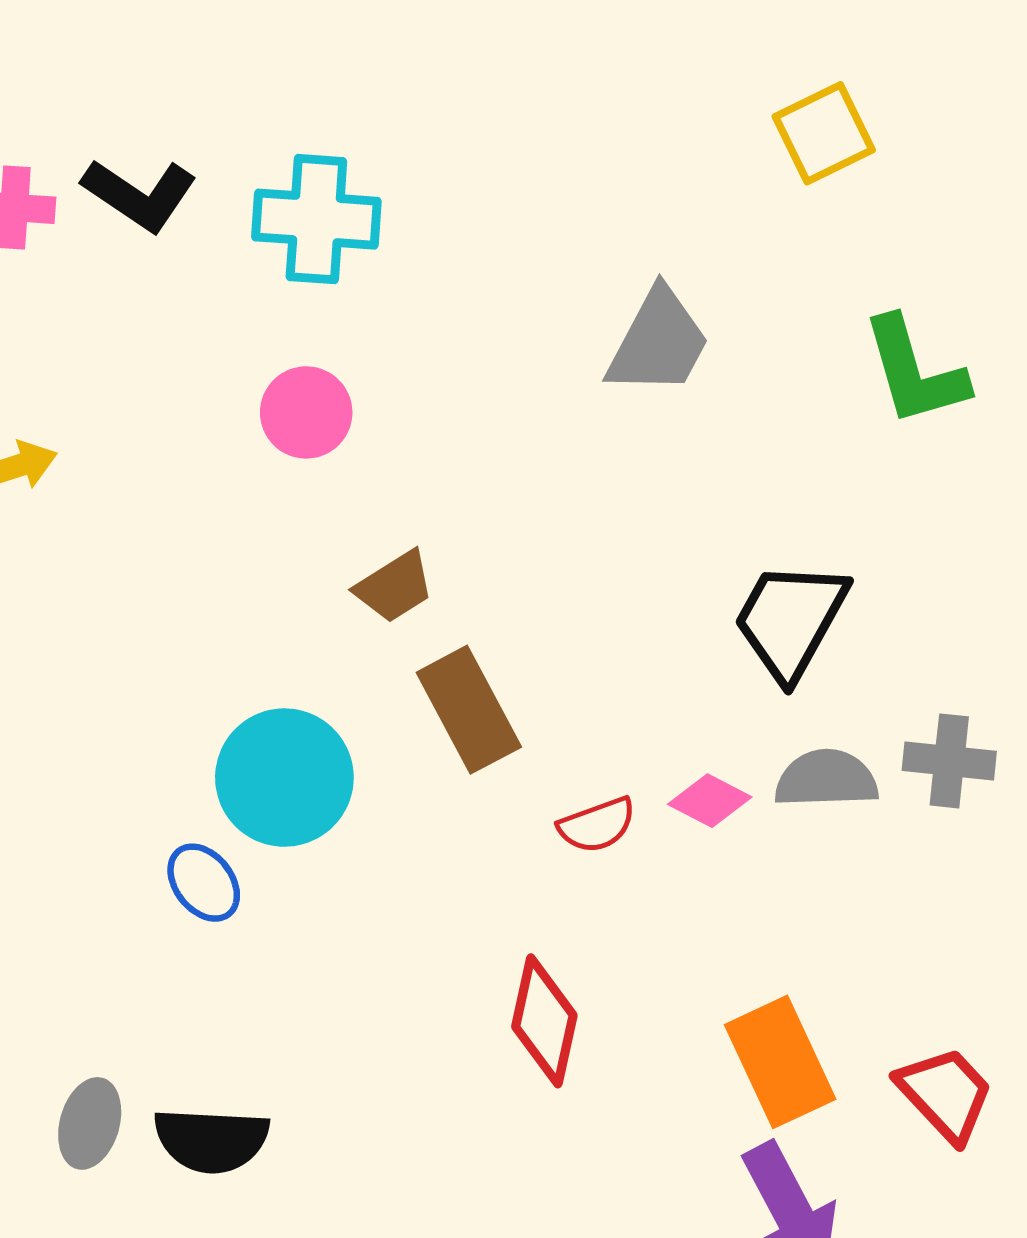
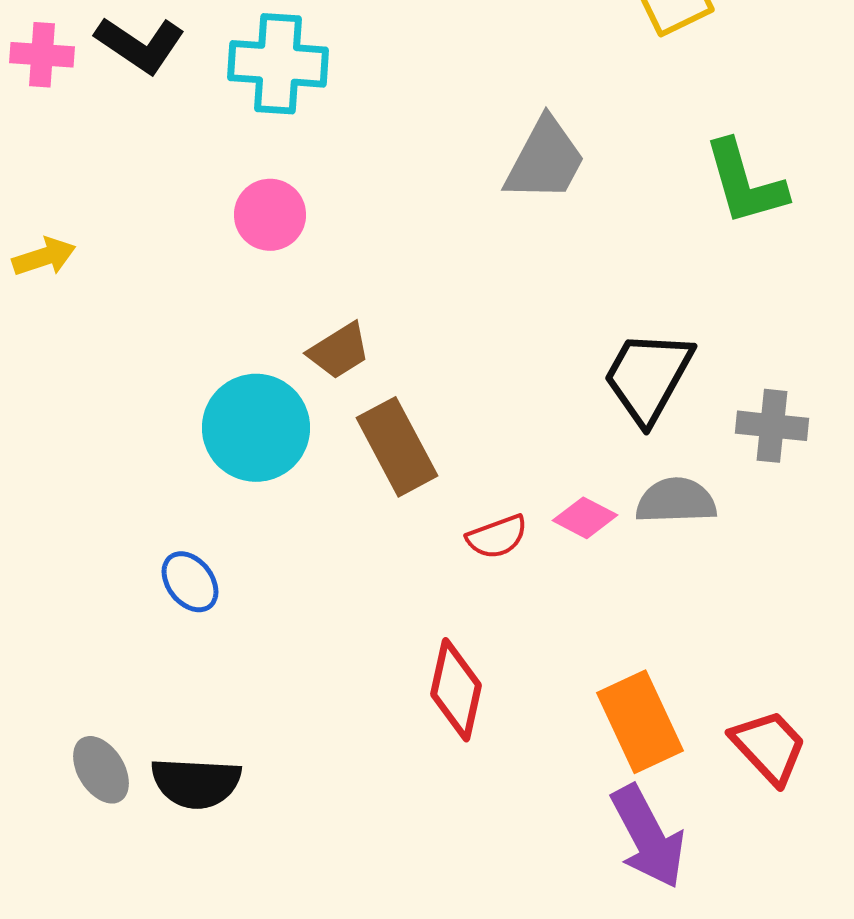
gray cross: (949, 761) -> (772, 426), moved
cyan circle: (284, 778) -> (256, 428), moved
gray ellipse: (90, 1123) -> (101, 770), turned -48

